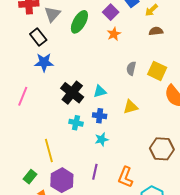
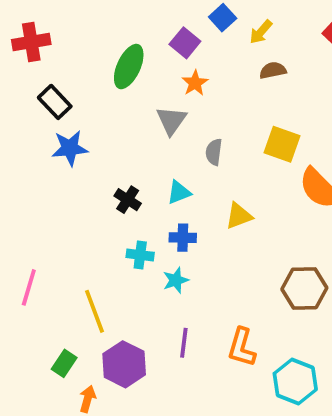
gray triangle: (52, 14) -> (171, 120), moved
gray semicircle: (131, 68) -> (214, 152), moved
black cross: (72, 93) -> (128, 200), size x0.6
pink line: (23, 96) -> (29, 287), moved
cyan star: (102, 139) -> (176, 280), moved

